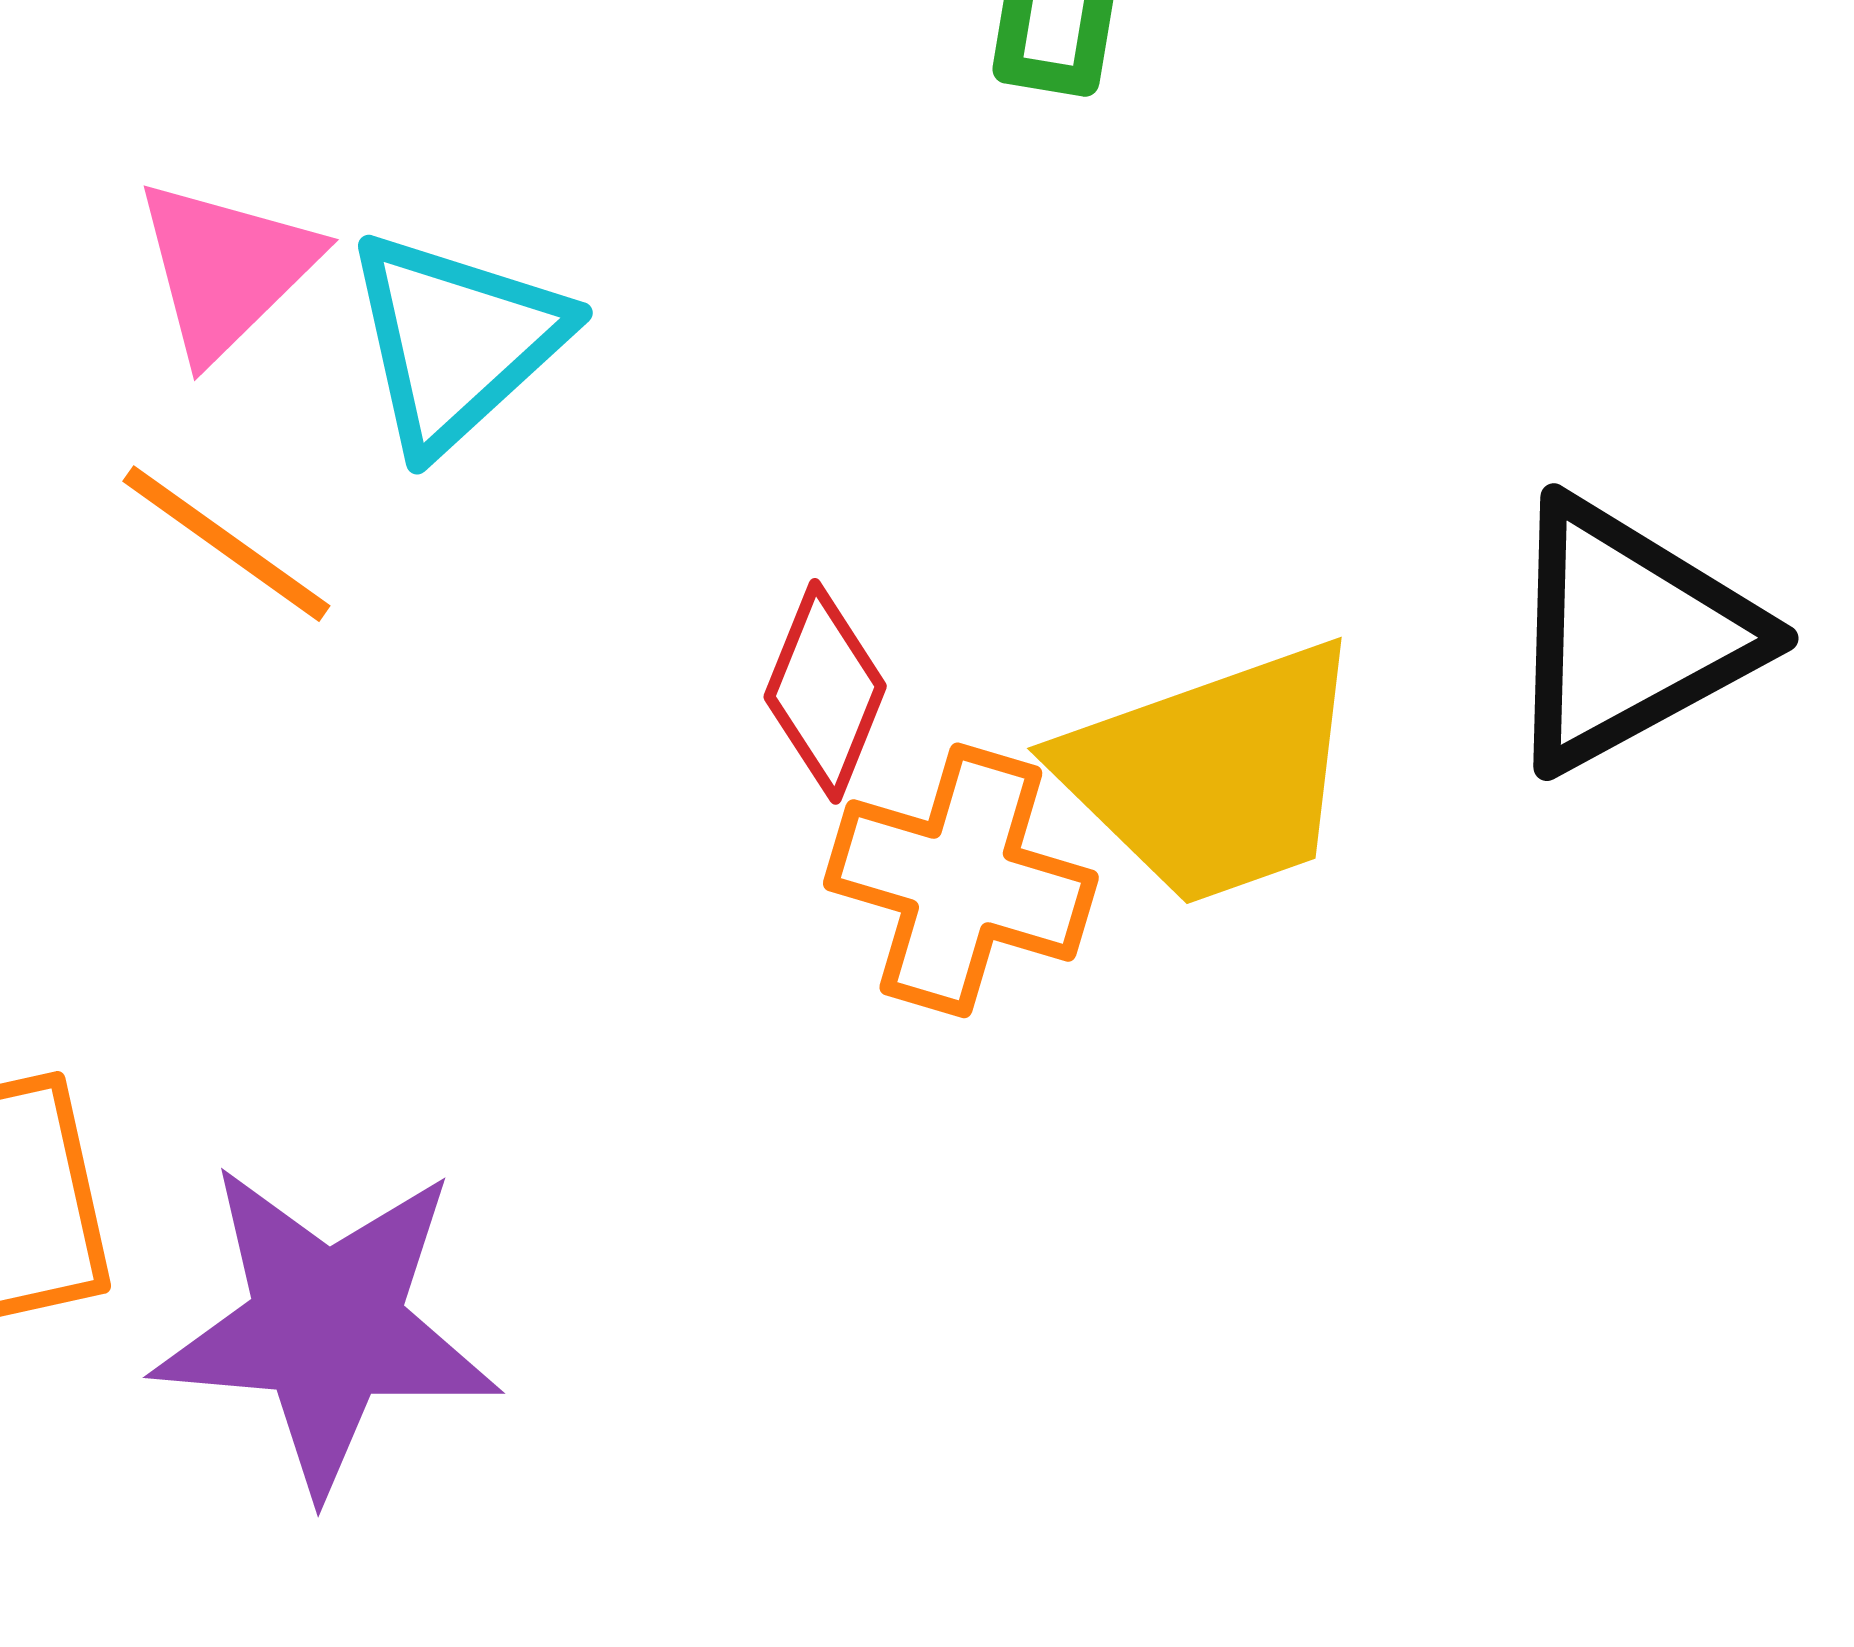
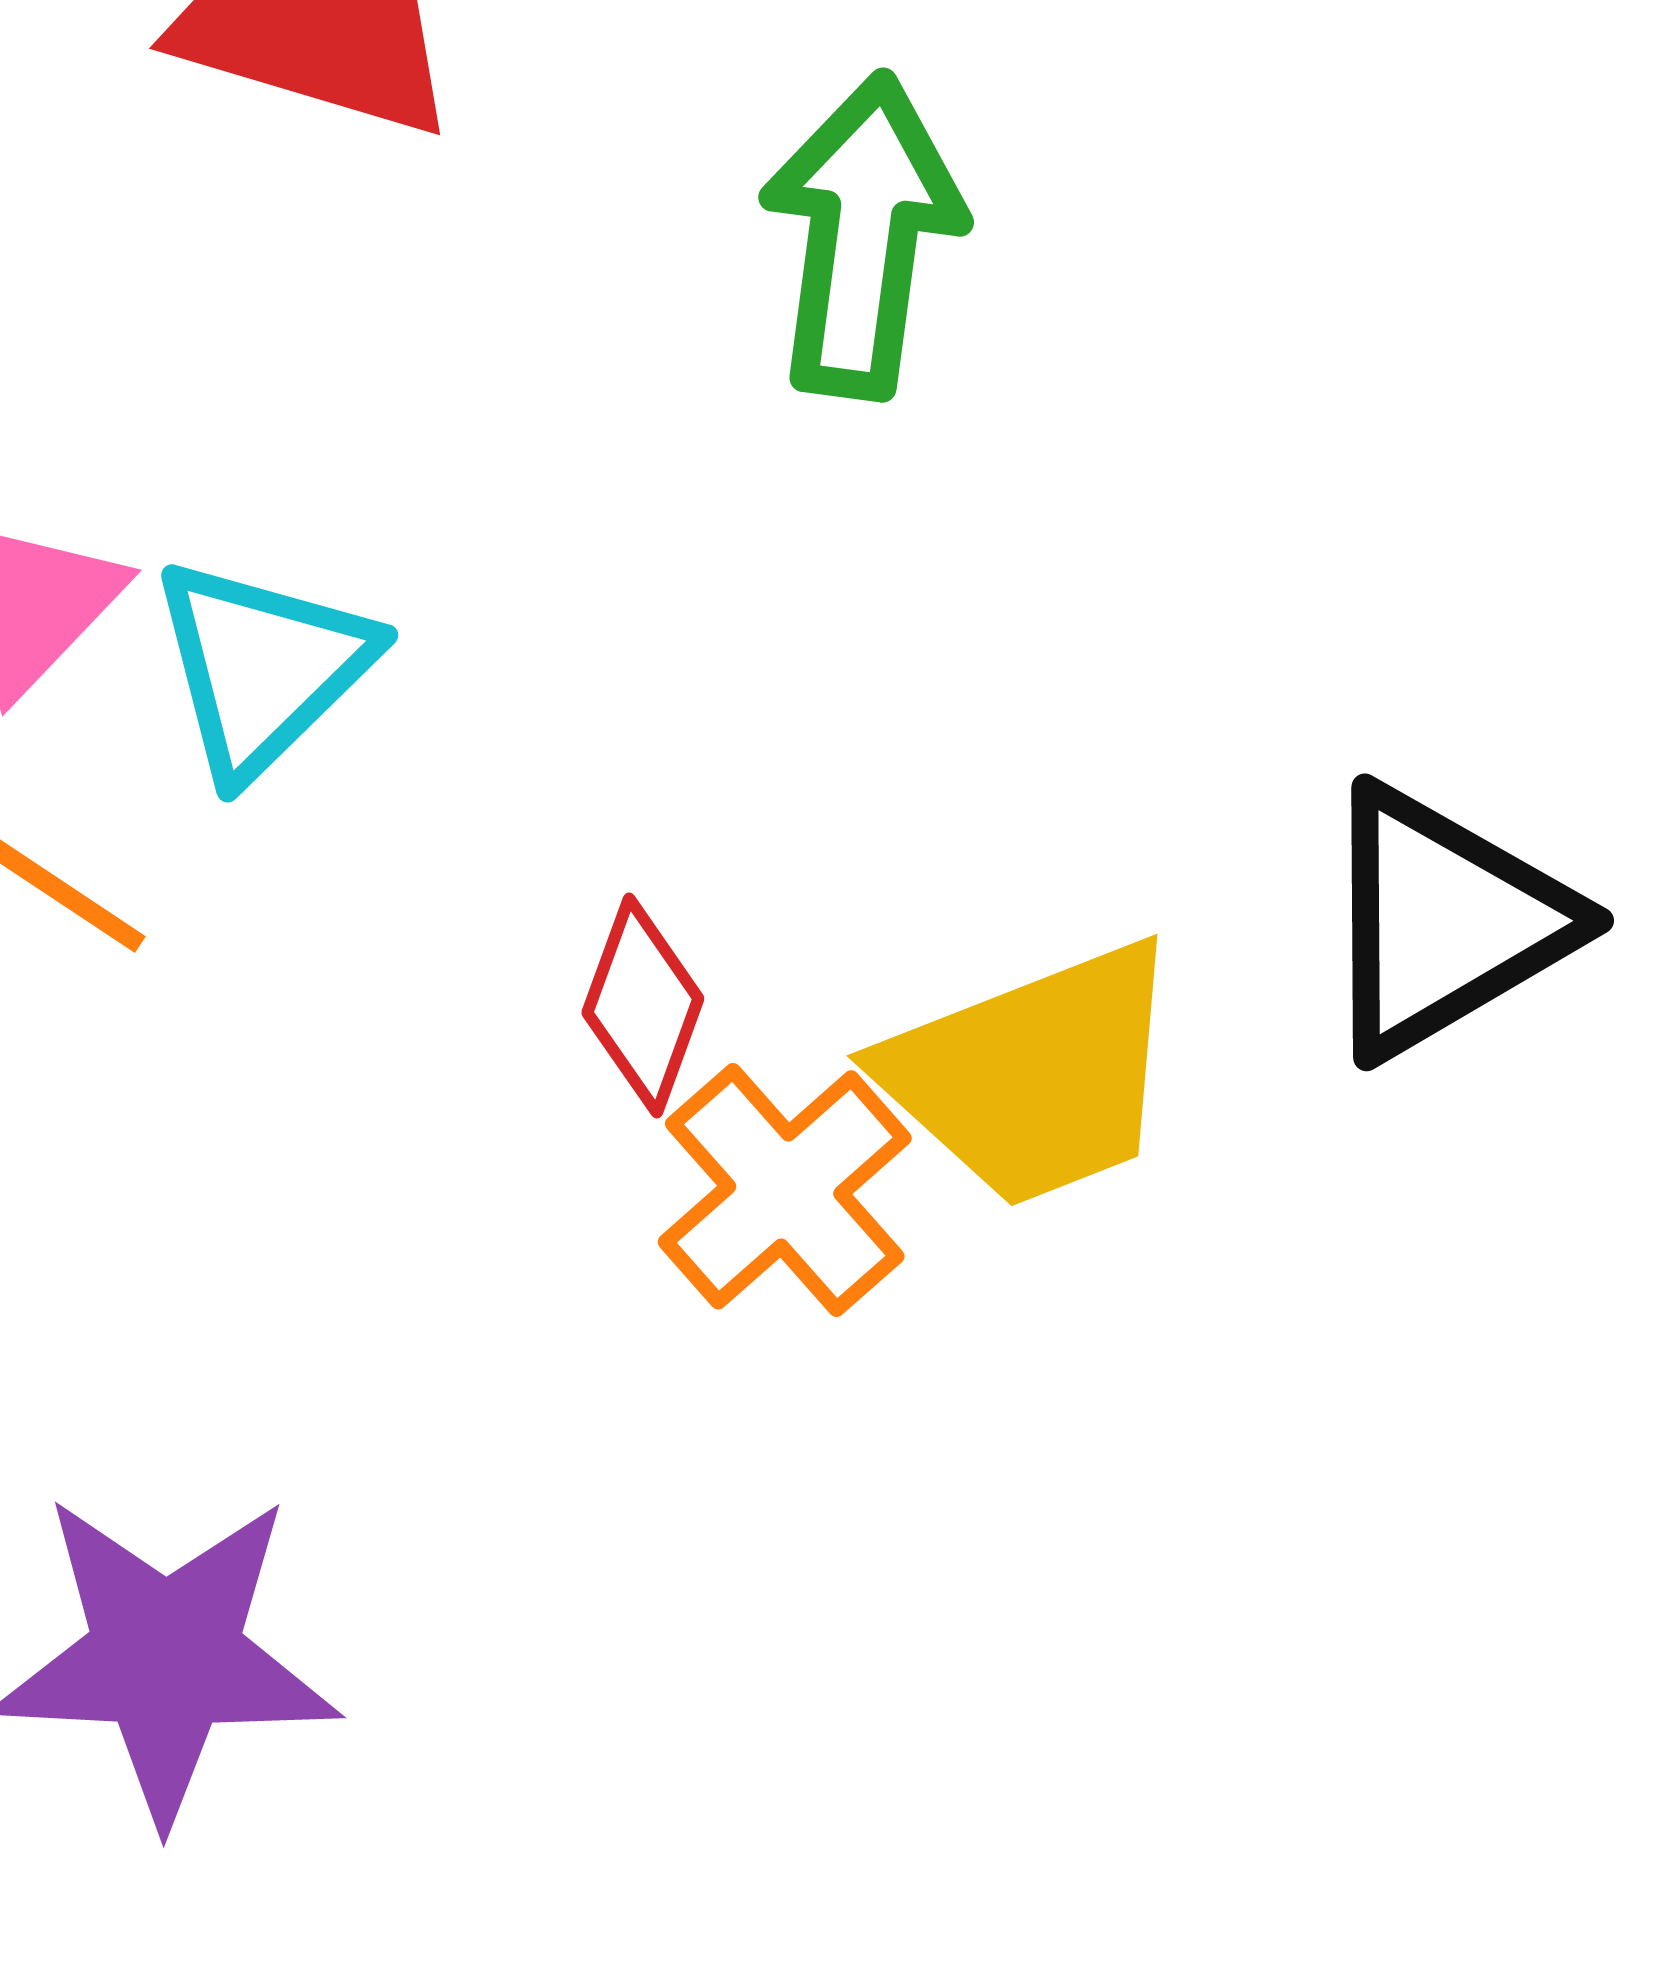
orange cross: (961, 880) -> (785, 1190), turned 34

